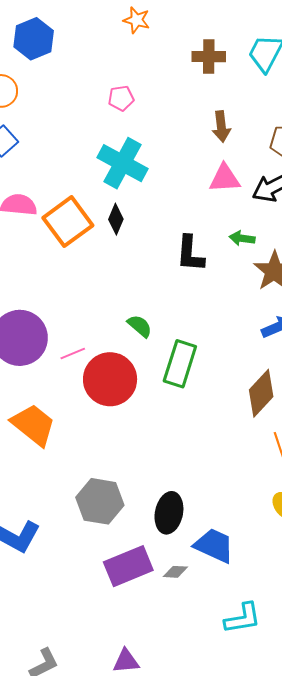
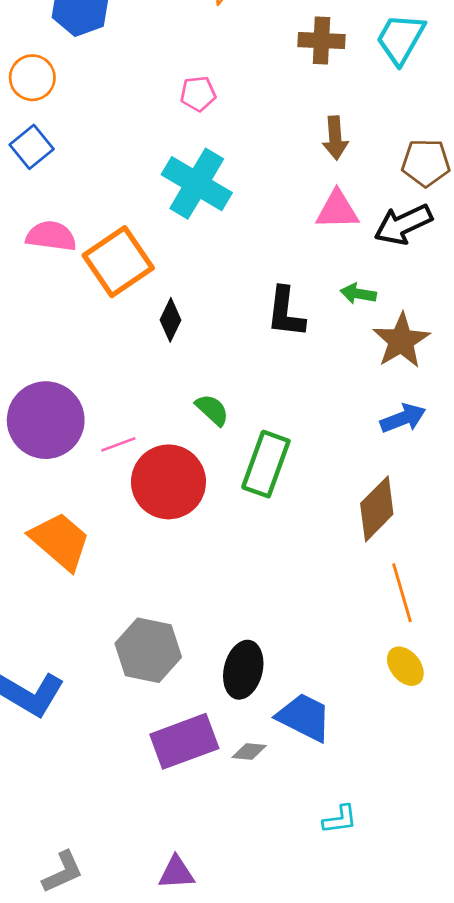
black diamond: (116, 219) -> (171, 320), moved
cyan L-shape: (243, 618) -> (340, 819), size x0.7

